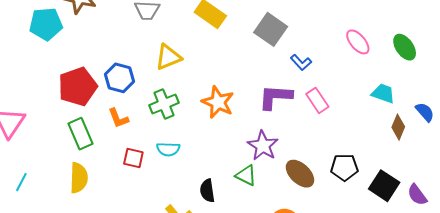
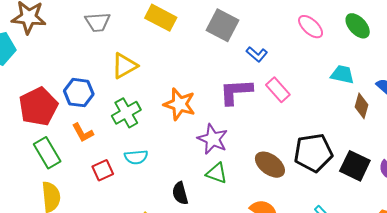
purple star: (263, 146) -> (213, 139), moved
red square: (133, 158) -> (103, 170), turned -30
black pentagon: (344, 167) -> (313, 153), size x1.4

